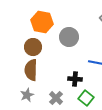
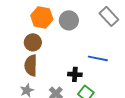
gray circle: (69, 37) -> (69, 20), moved

